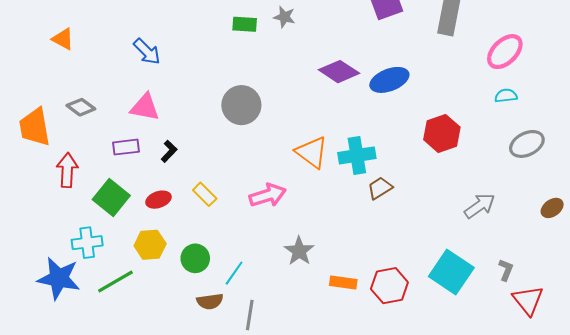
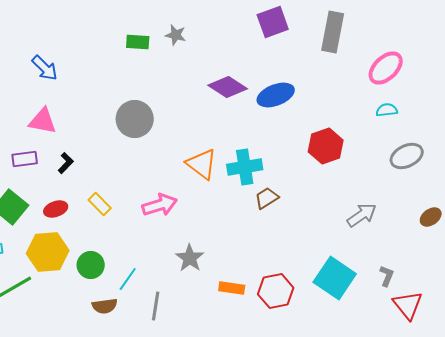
yellow hexagon: (150, 245) -> (48, 252), size x1.4
gray line: (250, 315) -> (156, 306), moved

